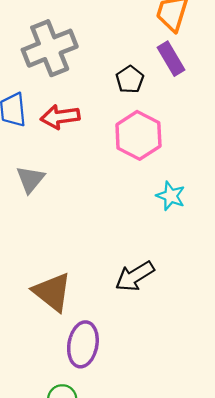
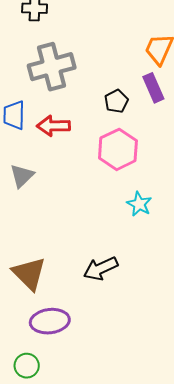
purple ellipse: (83, 344) -> (50, 321), turned 66

